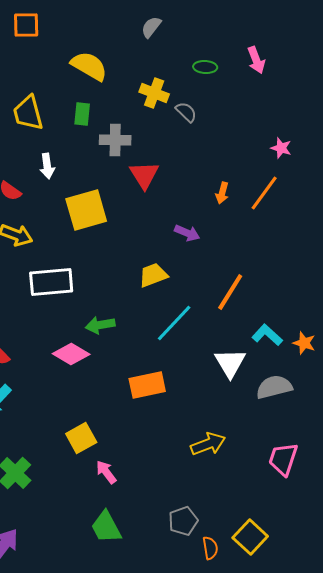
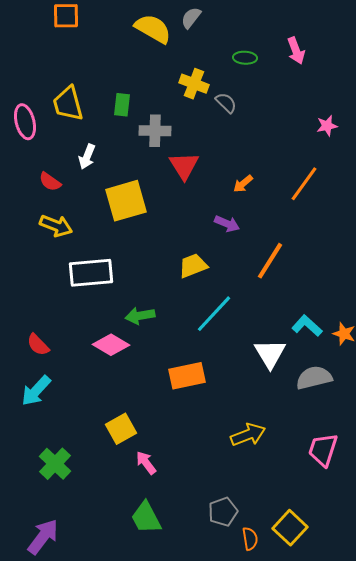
yellow semicircle: (89, 66) -> (153, 29), moved
pink star: (281, 148) -> (327, 126), moved, turned -30
white arrow: (47, 166) -> (87, 157), turned 30
orange arrow: (222, 193) -> (243, 184), moved, turned 35
orange line: (230, 292) -> (270, 261), moved

